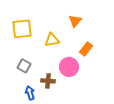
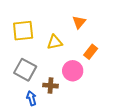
gray square: (24, 66) -> (25, 70), size x1.5

